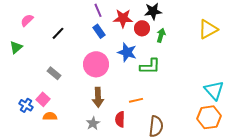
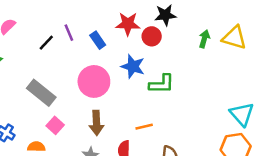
purple line: (98, 10) -> (69, 33), moved
yellow triangle: (208, 29) -> (234, 38), turned 45
green arrow: (161, 35) -> (204, 39), moved
gray rectangle: (54, 73) -> (41, 93), size x1.6
pink square: (43, 99) -> (55, 125), moved

